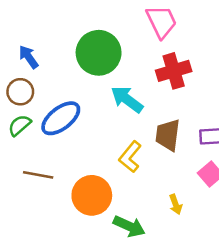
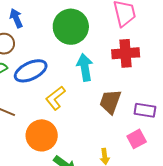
cyan arrow: (127, 99) -> (85, 67), turned 32
yellow L-shape: (130, 157) -> (55, 98), moved

